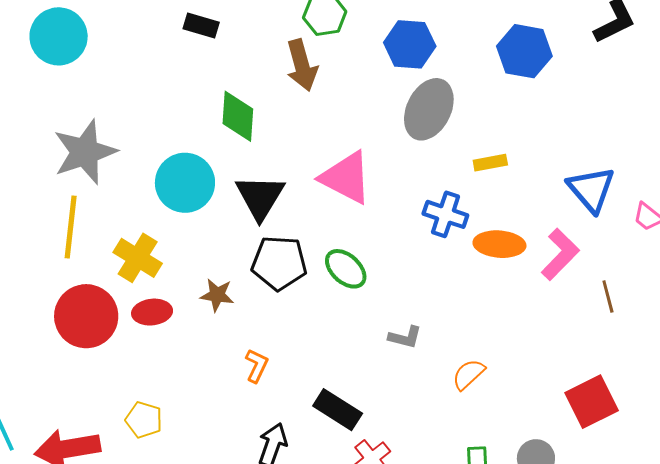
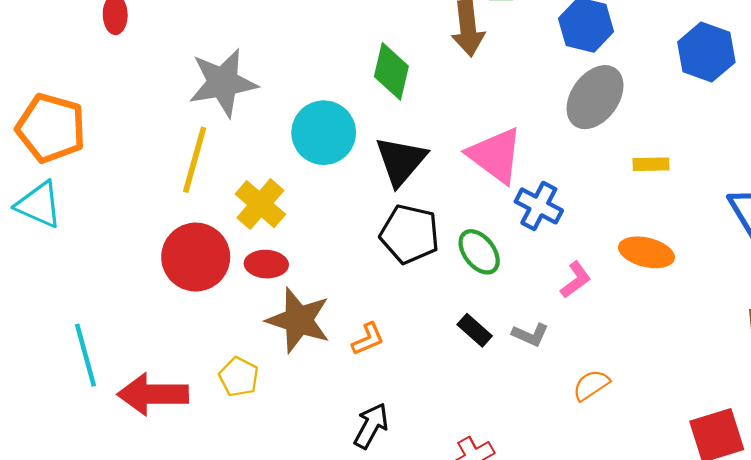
blue cross: (445, 214) -> (539, 206), moved
pink L-shape: (560, 254) -> (576, 280), moved, size x0.7
brown star: (217, 295) -> (298, 320), moved, size x1.8
orange L-shape: (257, 366) -> (368, 339), turned 32
black rectangle: (338, 410) -> (475, 330), moved, size x0.7

